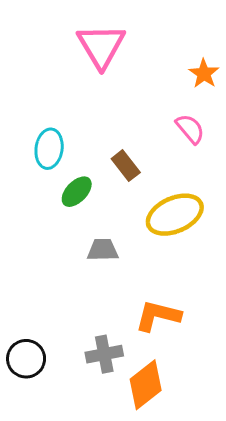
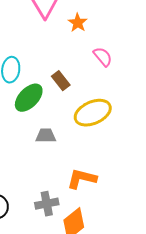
orange star: (204, 74) -> (78, 23), moved
green ellipse: (77, 192) -> (29, 98), size x1.4

